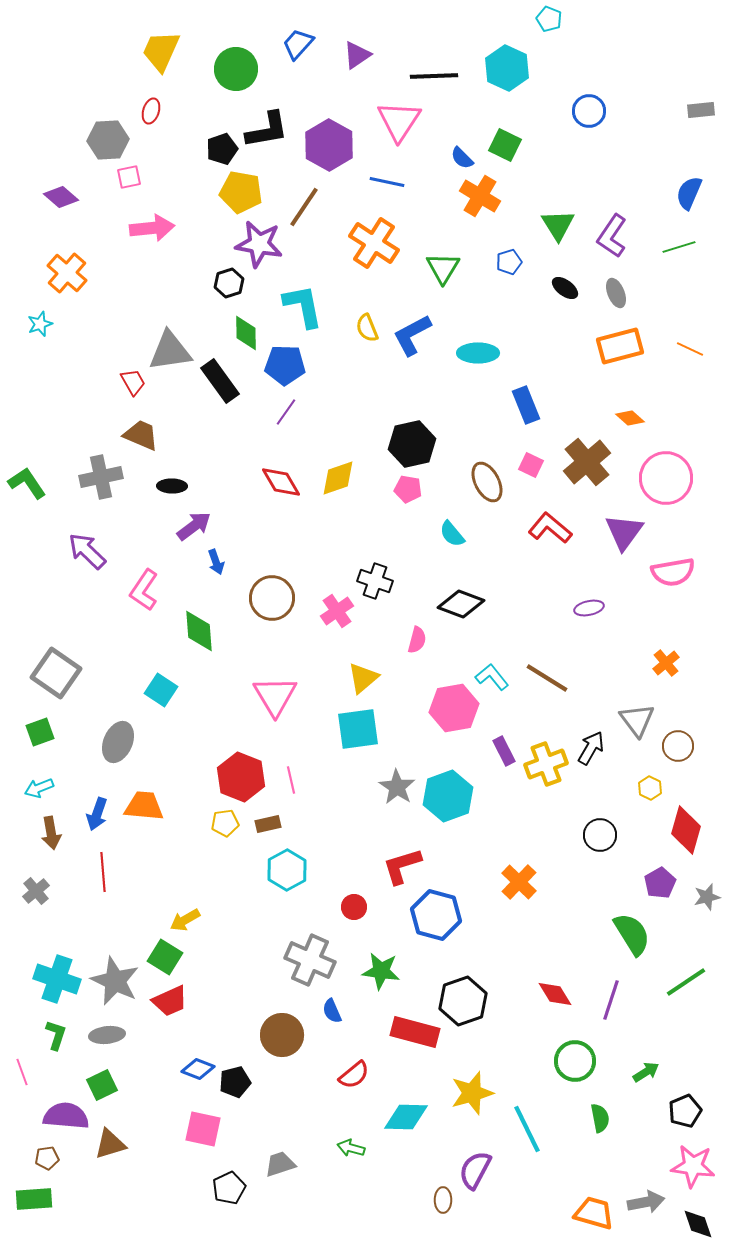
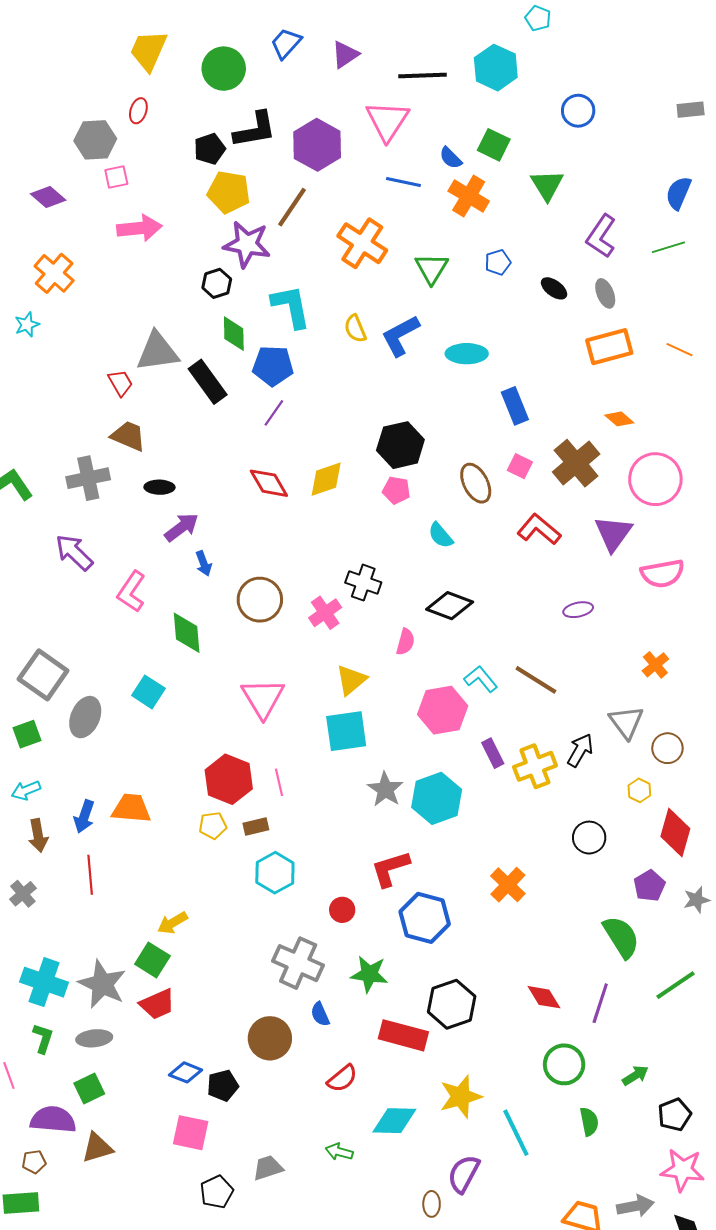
blue line: (387, 182) -> (403, 182), moved
green triangle: (558, 225) -> (547, 185), moved
gray ellipse: (118, 742) -> (85, 717), moved

